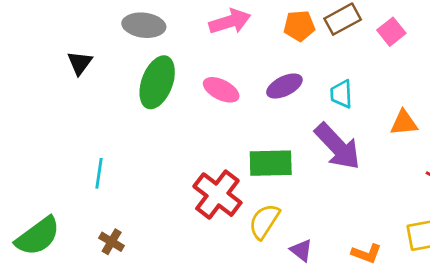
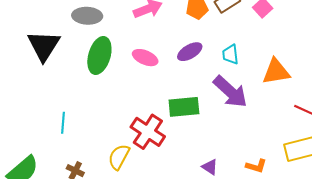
black triangle: (80, 63) -> (44, 46), size x1.8
orange triangle: (404, 123) -> (276, 72), size x1.4
yellow semicircle: (264, 221) -> (119, 157), moved

